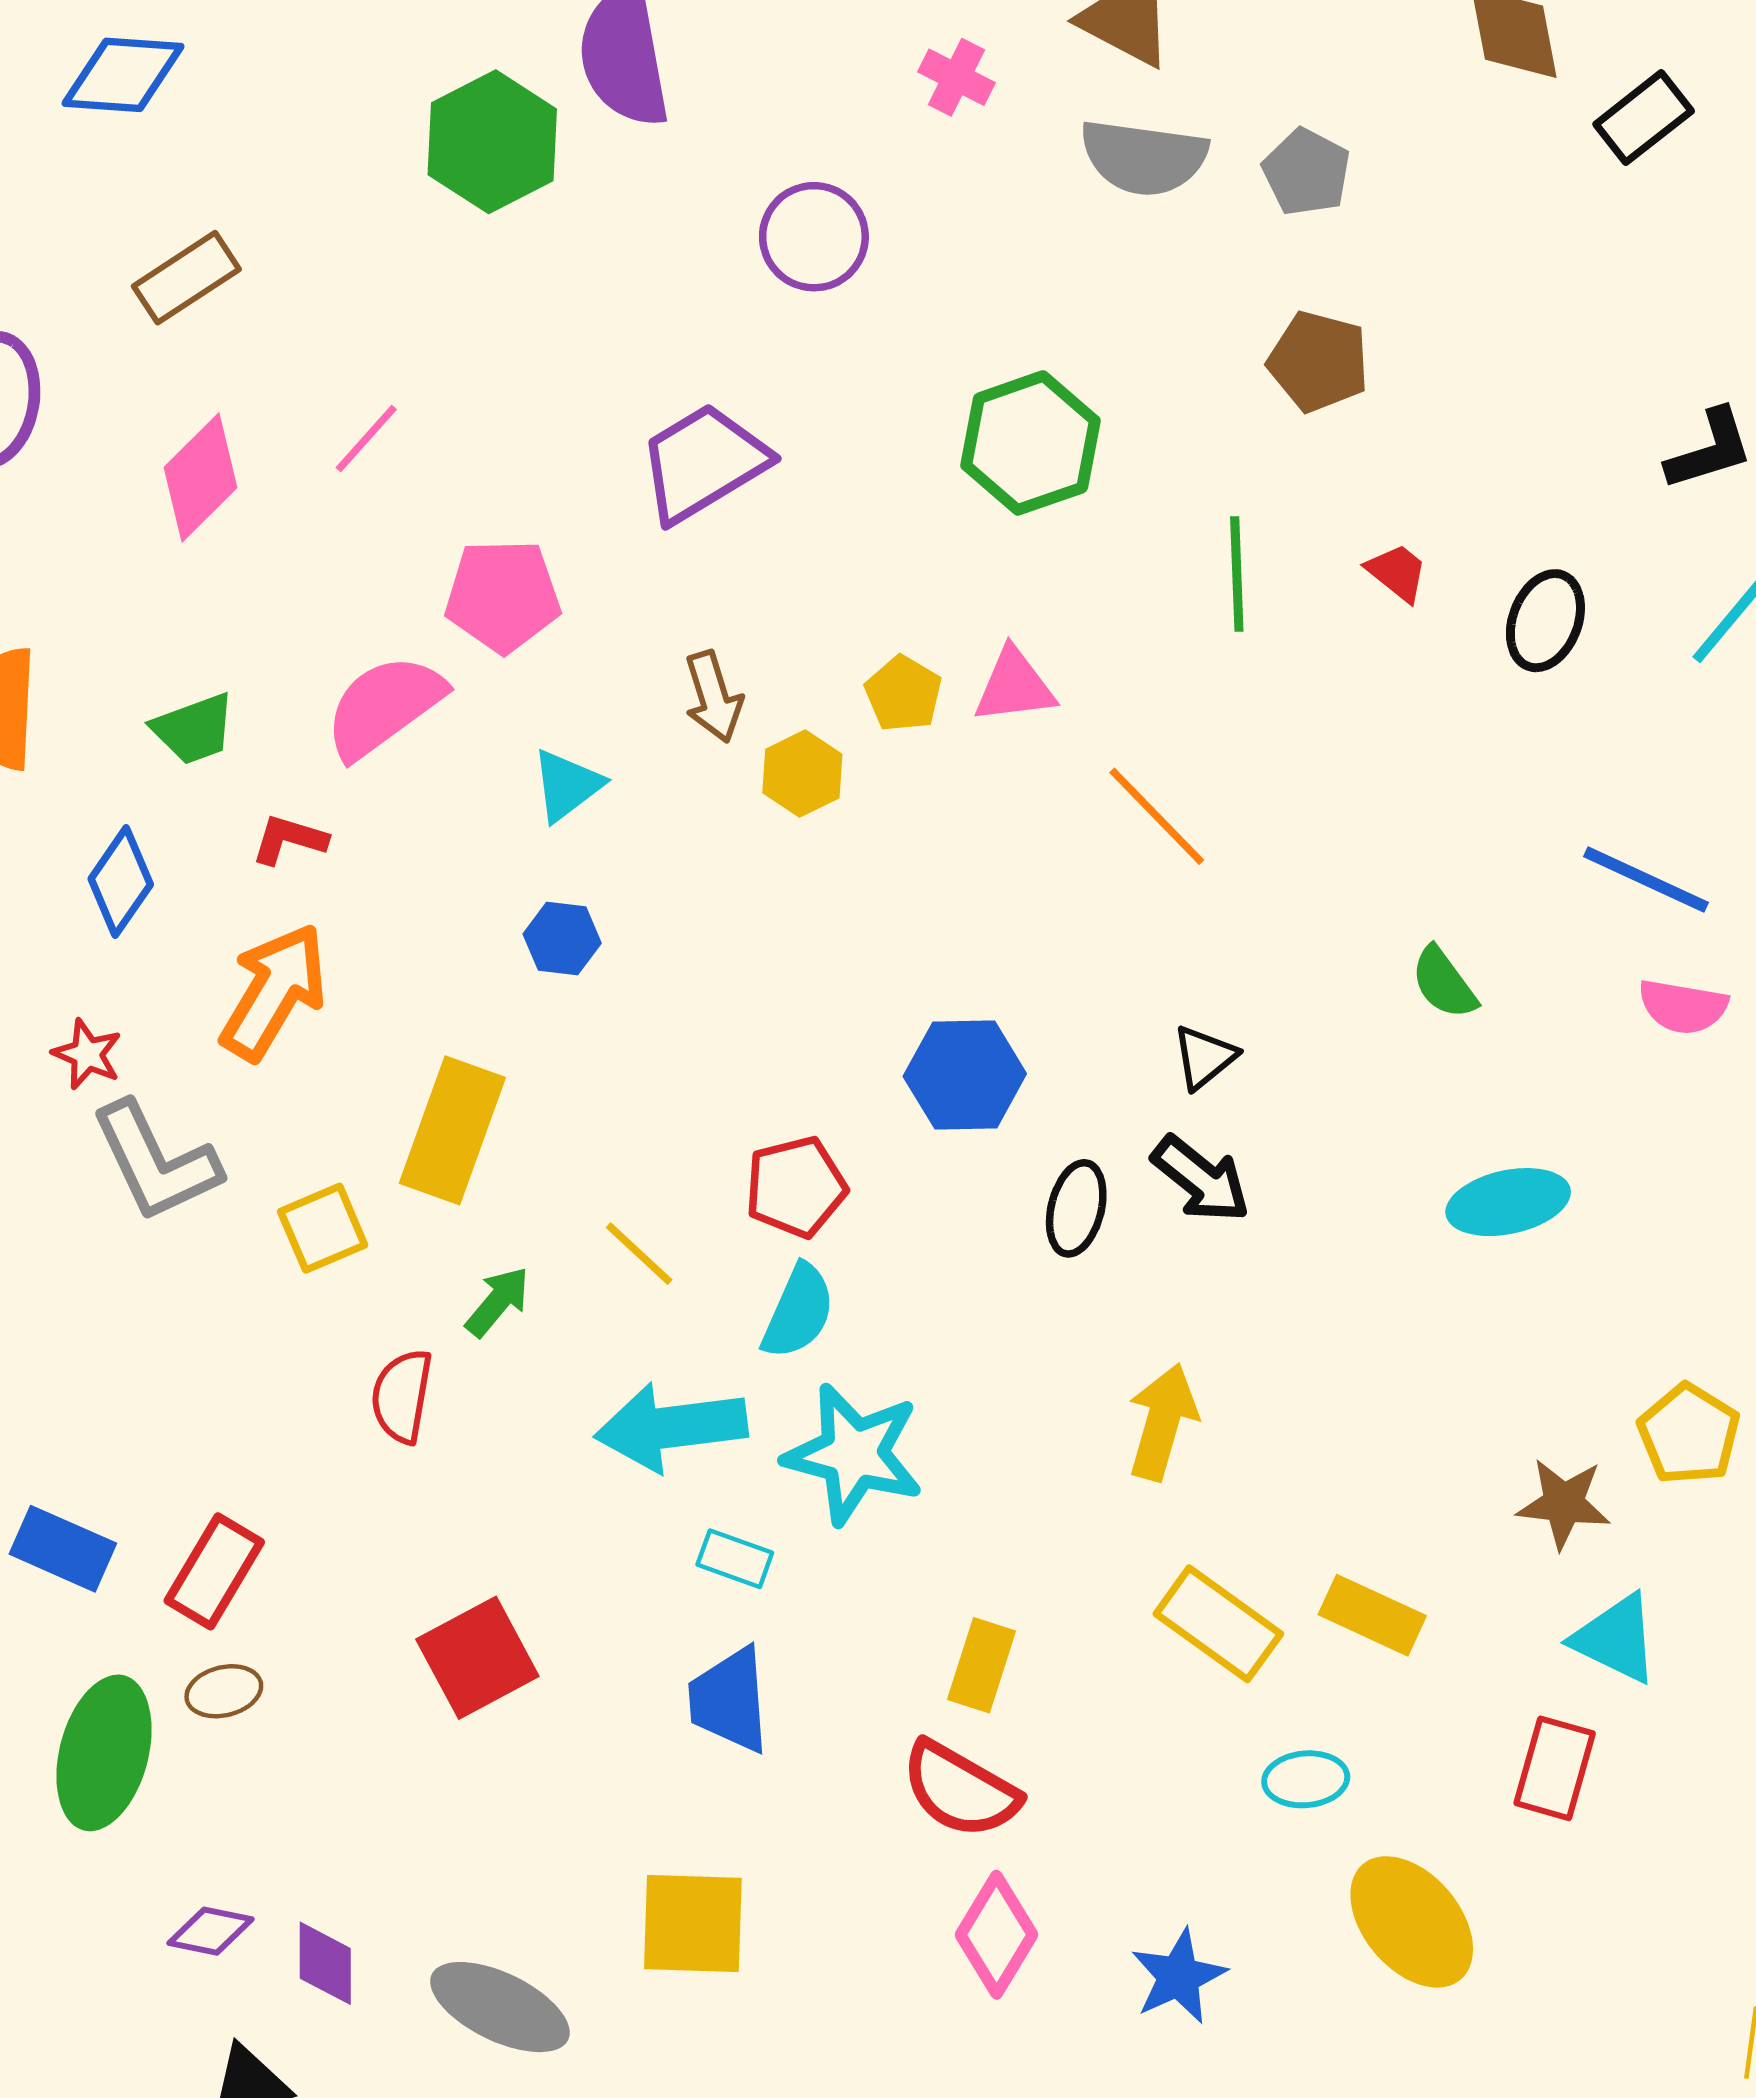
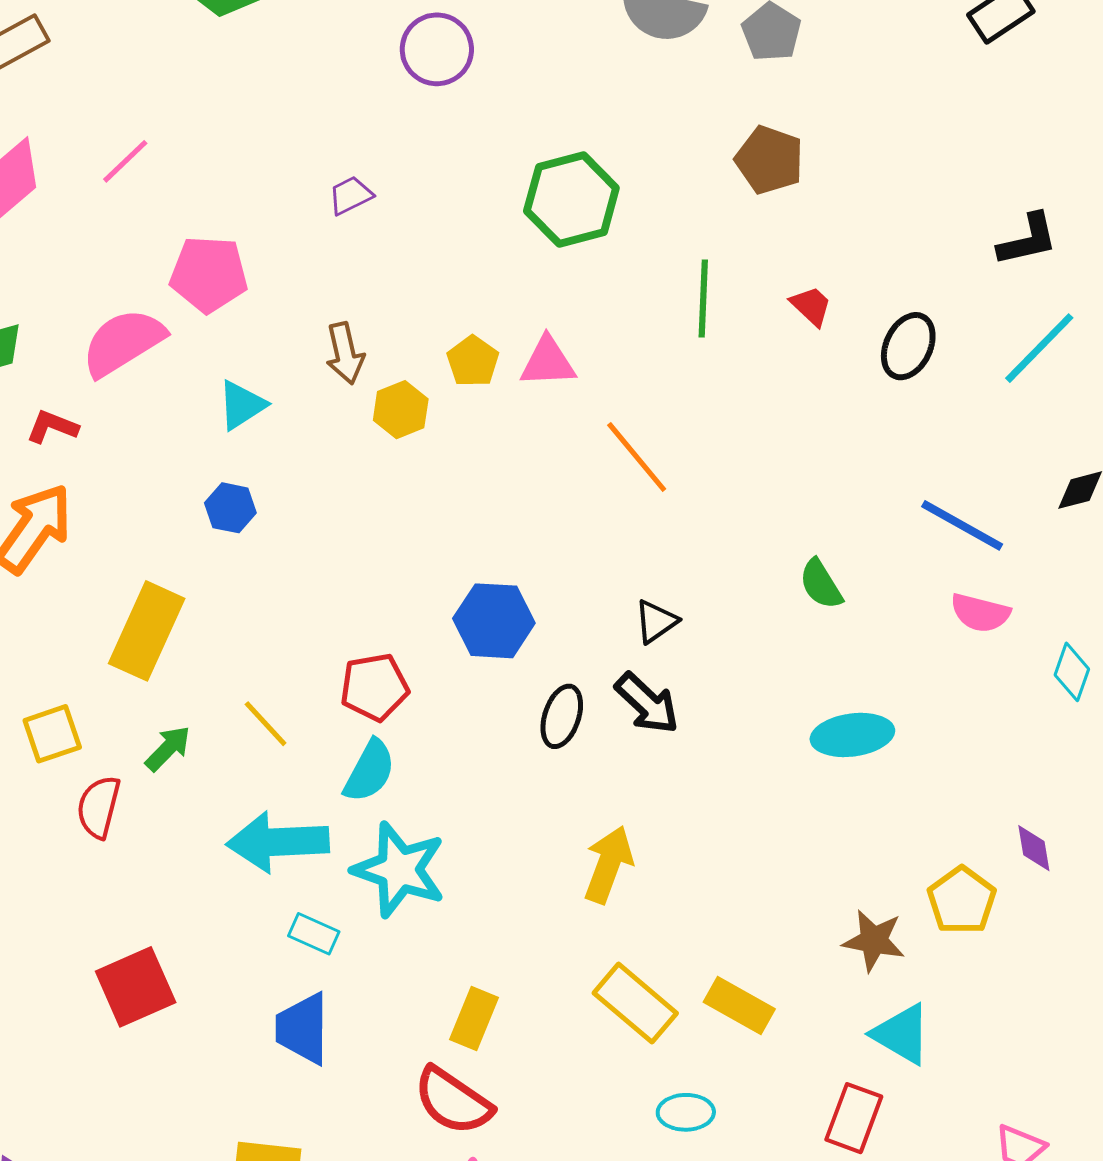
purple trapezoid: (703, 463) -> (351, 195), size x0.5
yellow square: (323, 1228) -> (52, 734), moved

